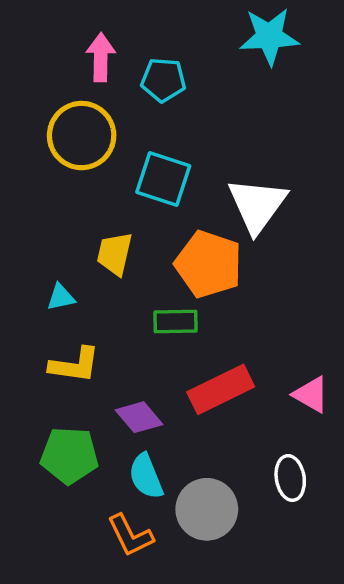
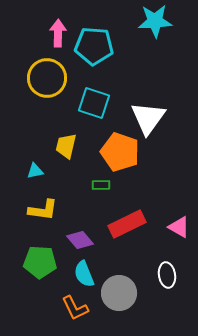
cyan pentagon: (163, 80) -> (94, 46), size x1.5
green rectangle: (175, 322) -> (101, 185), size x0.7

